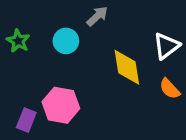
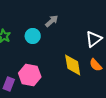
yellow diamond: (127, 67) -> (73, 65), moved

